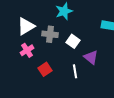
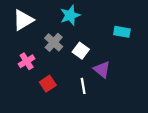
white triangle: (26, 26) -> (23, 20), moved
gray cross: (50, 34) -> (54, 42), turned 35

